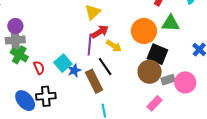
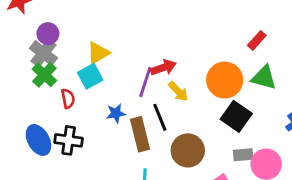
yellow triangle: (93, 12) -> (98, 53), moved
gray cross: (15, 40) -> (43, 53), turned 30
cyan square: (63, 63) -> (90, 76), moved
brown circle: (150, 72) -> (188, 150), moved

